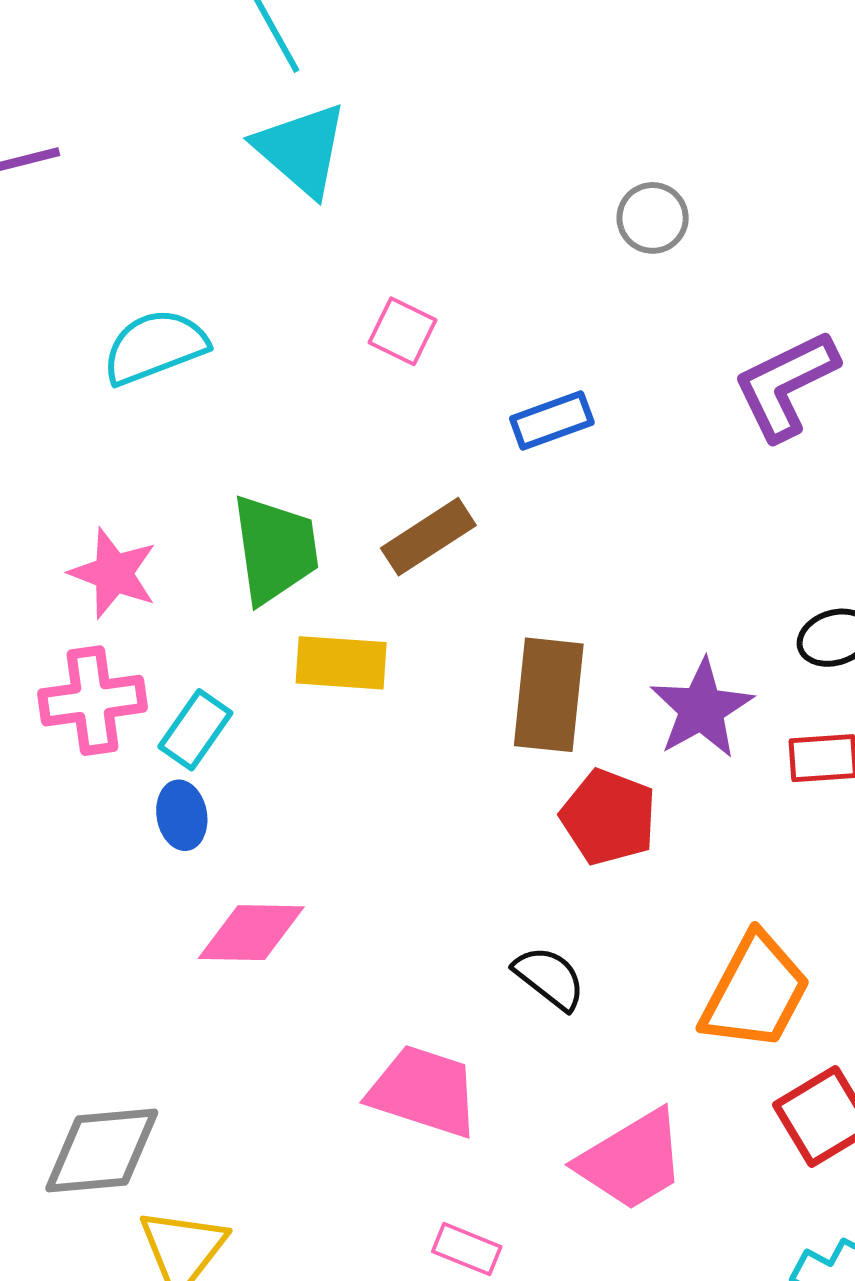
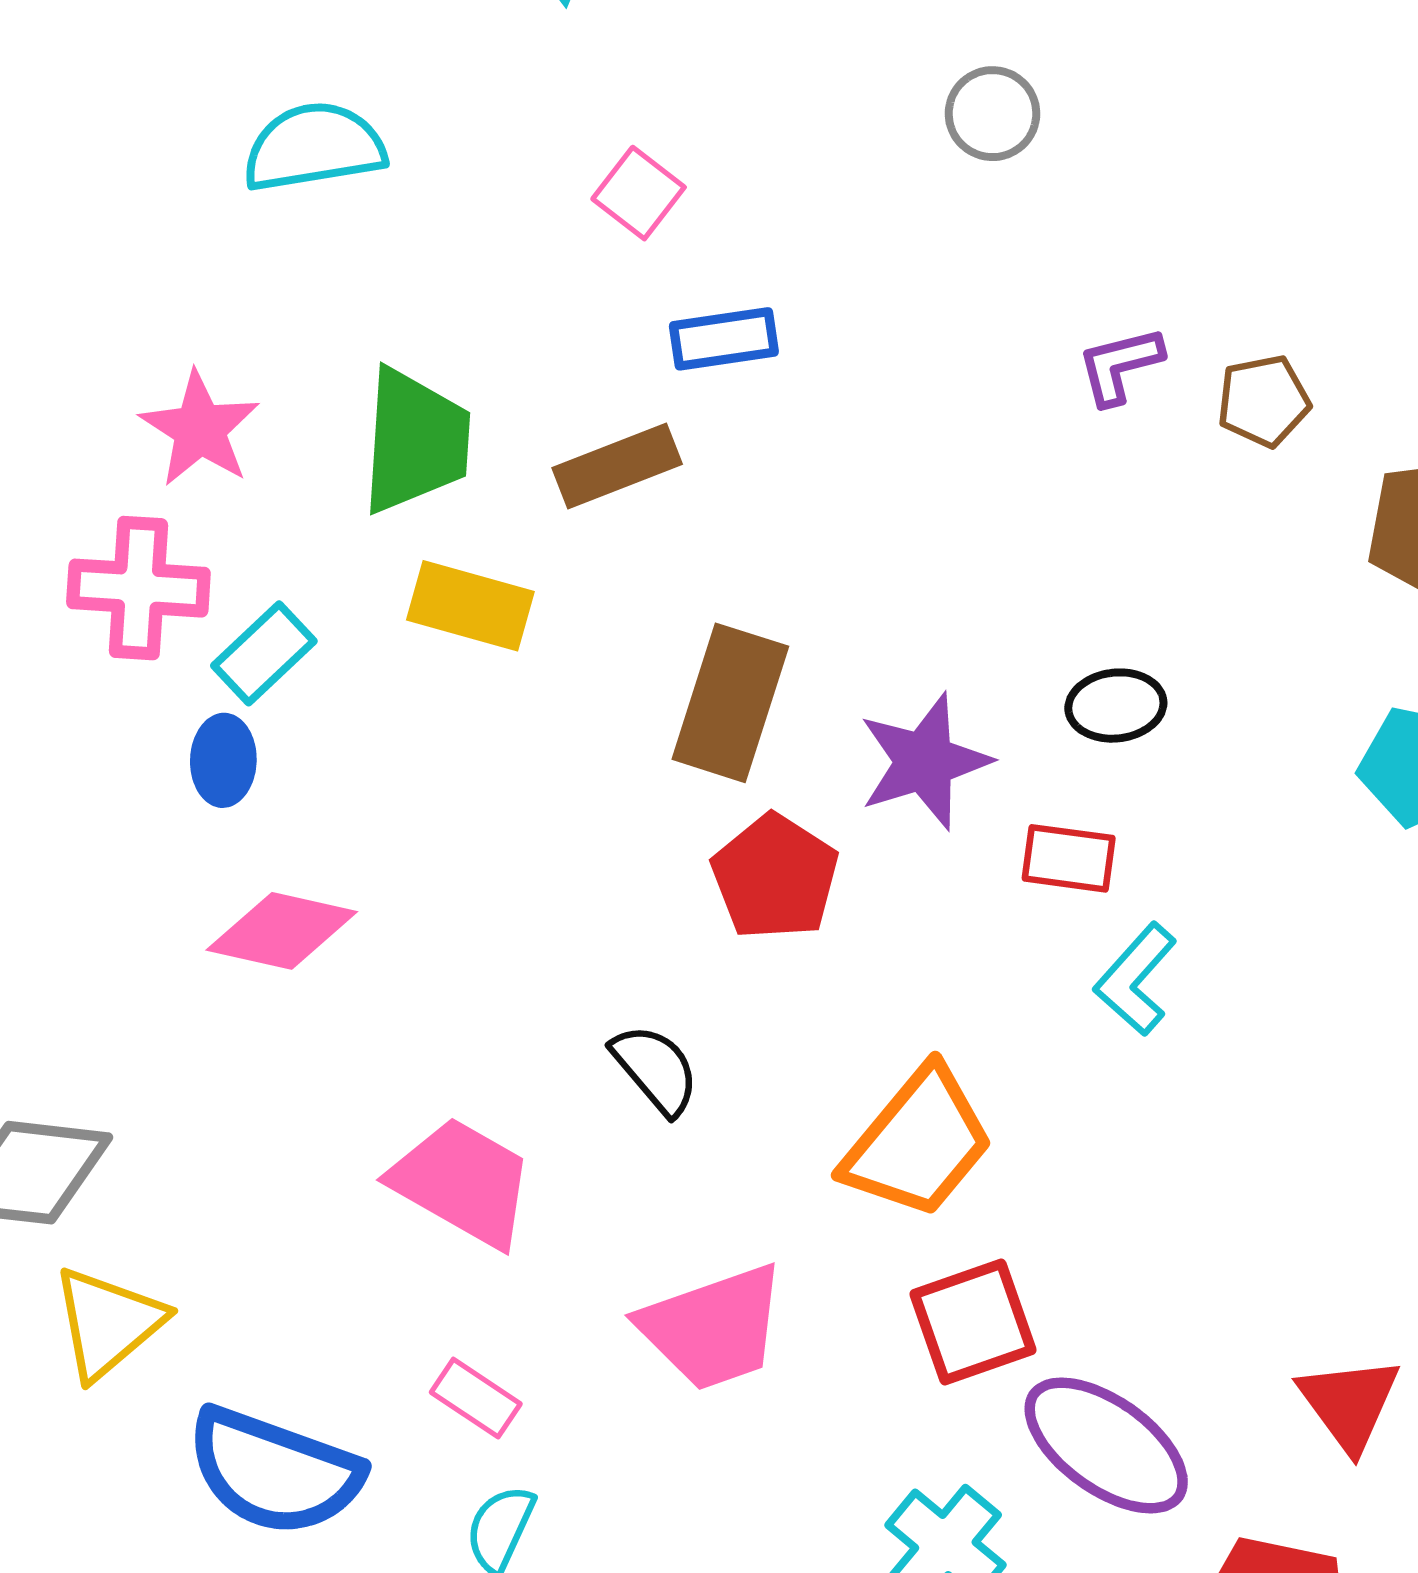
purple L-shape: (786, 385) -> (1120, 365), size x0.6
blue rectangle: (552, 421) -> (724, 339), moved

